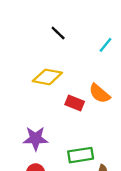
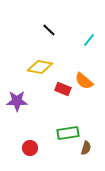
purple star: (36, 139) -> (17, 101), moved

